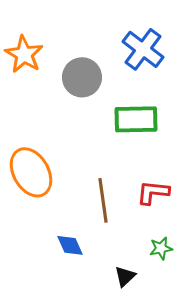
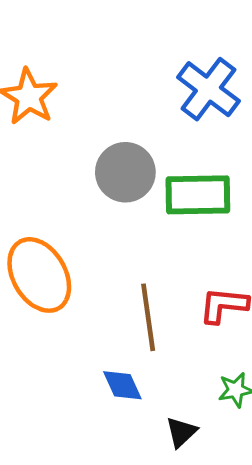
gray circle: (82, 77) -> (125, 172), moved
blue diamond: (70, 245) -> (122, 385), moved

